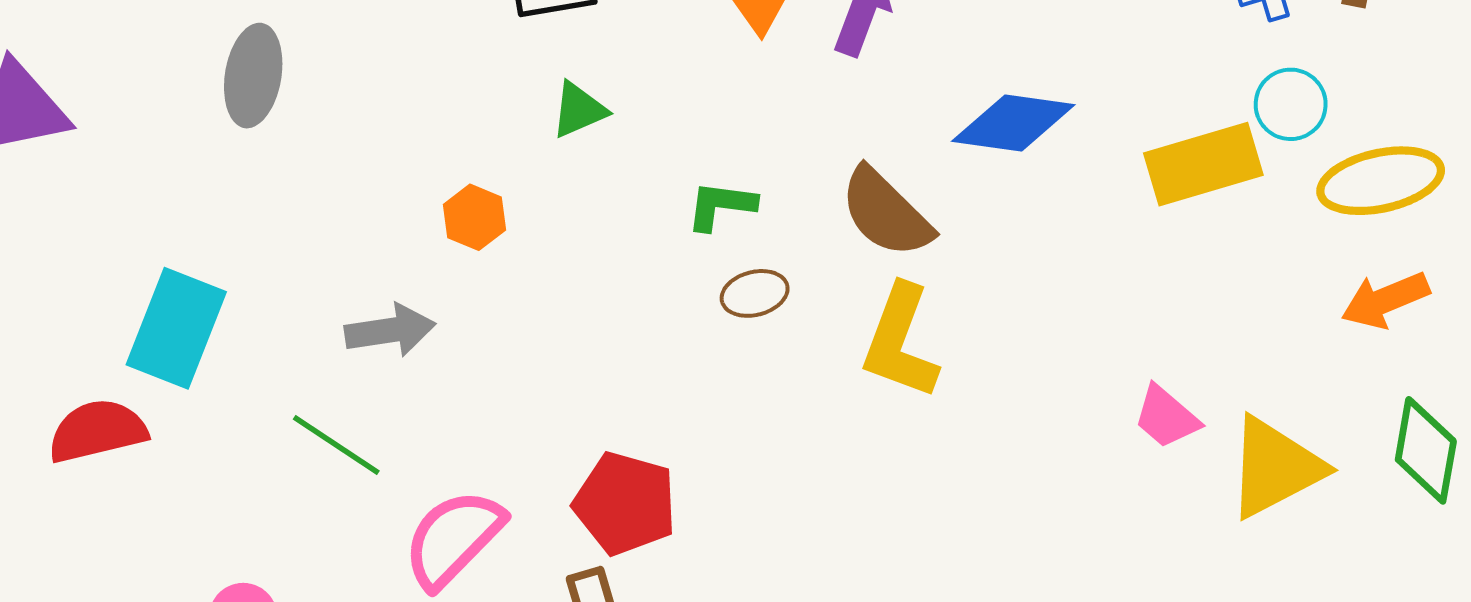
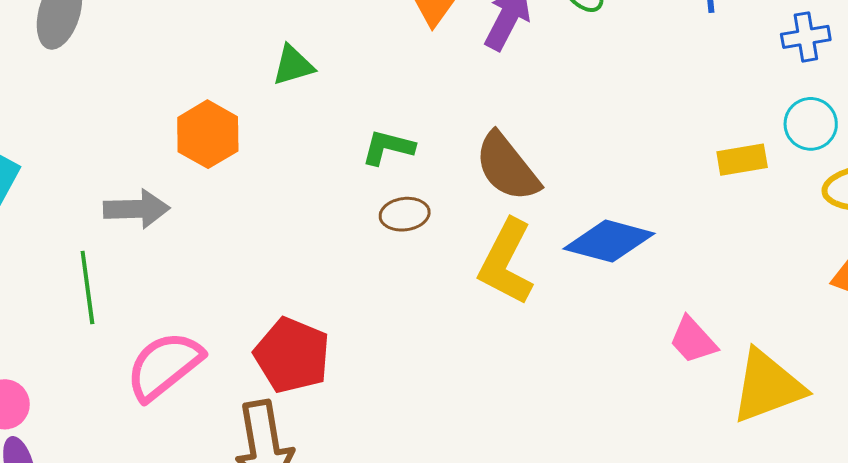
blue diamond: (1013, 123) -> (609, 241), moved
yellow rectangle: (1203, 164) -> (742, 160), size x0.6
orange hexagon: (474, 217) -> (208, 134), size x1.4
green line: (336, 445) -> (87, 287), turned 42

